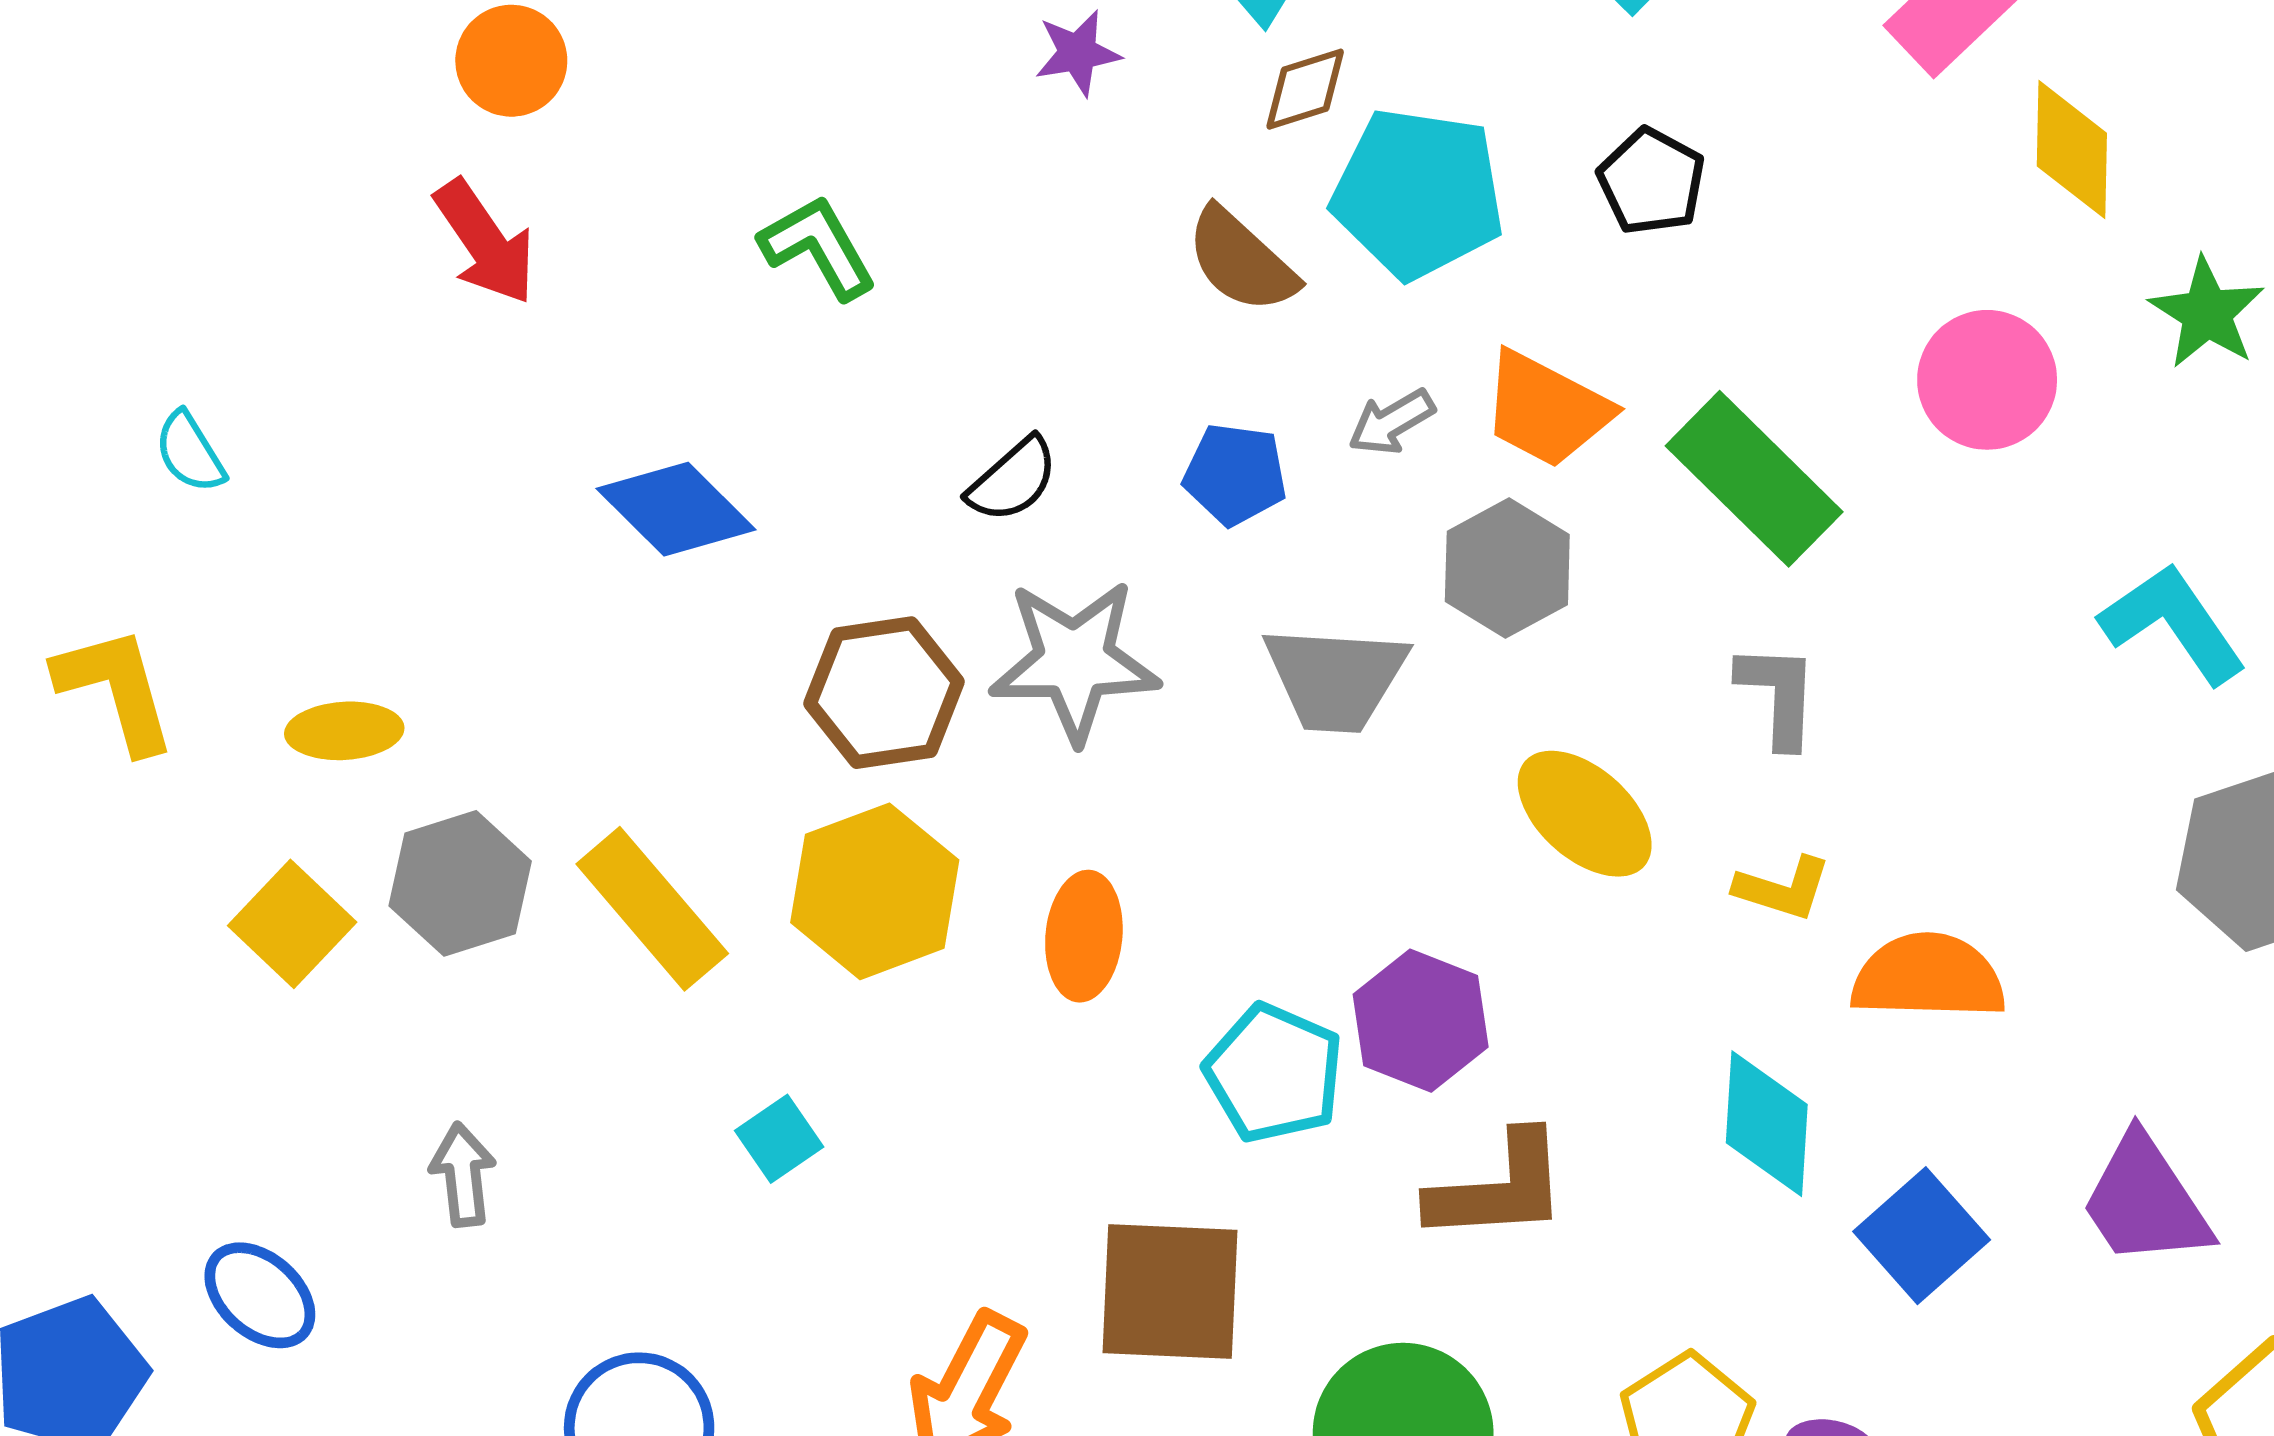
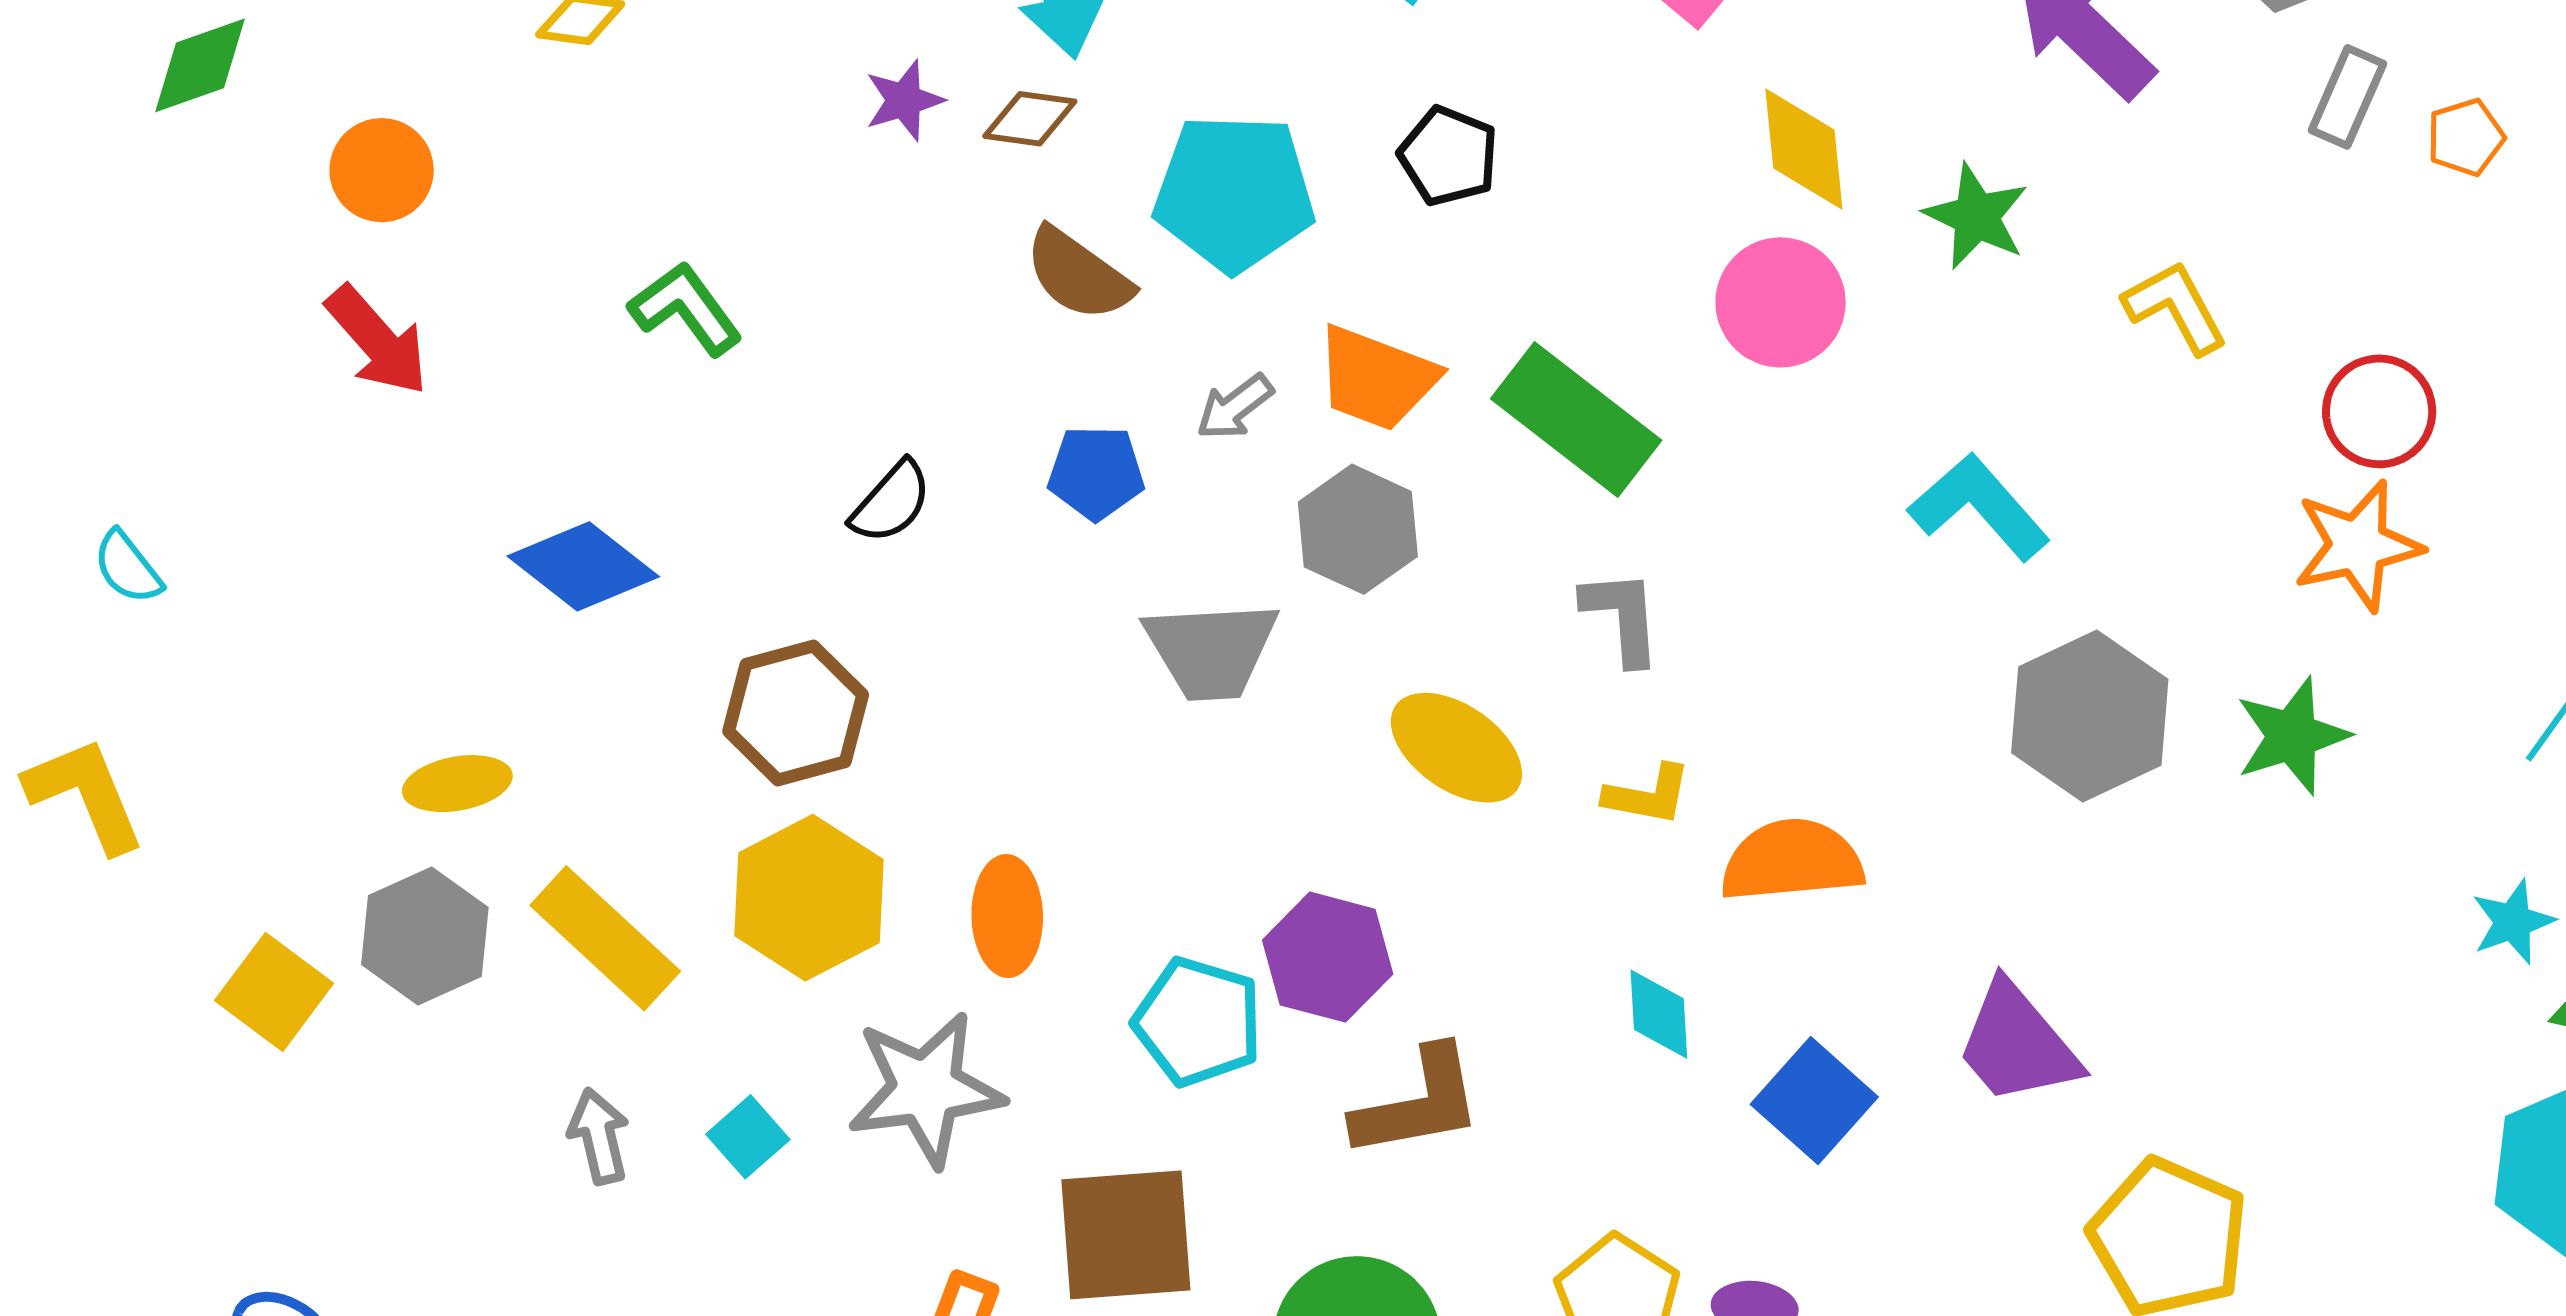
brown diamond: (1305, 89) -> (1030, 119), moved, turned 32
yellow diamond: (2072, 150) -> (1804, 149), moved
gray star: (1075, 661) -> (926, 1089), moved
yellow ellipse: (344, 731) -> (457, 784), moved
cyan diamond: (1767, 1124) -> (1659, 1014), size x0.7
gray arrow: (463, 1175) -> (599, 1136), moved

